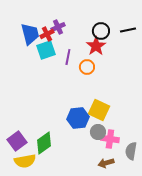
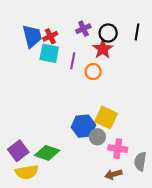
purple cross: (58, 27) -> (83, 29), moved
black line: (128, 30) -> (137, 32), turned -70
cyan square: (46, 50) -> (49, 53), turned 30
gray circle: (98, 132) -> (97, 137), moved
green diamond: (44, 143) -> (47, 153), turned 55

